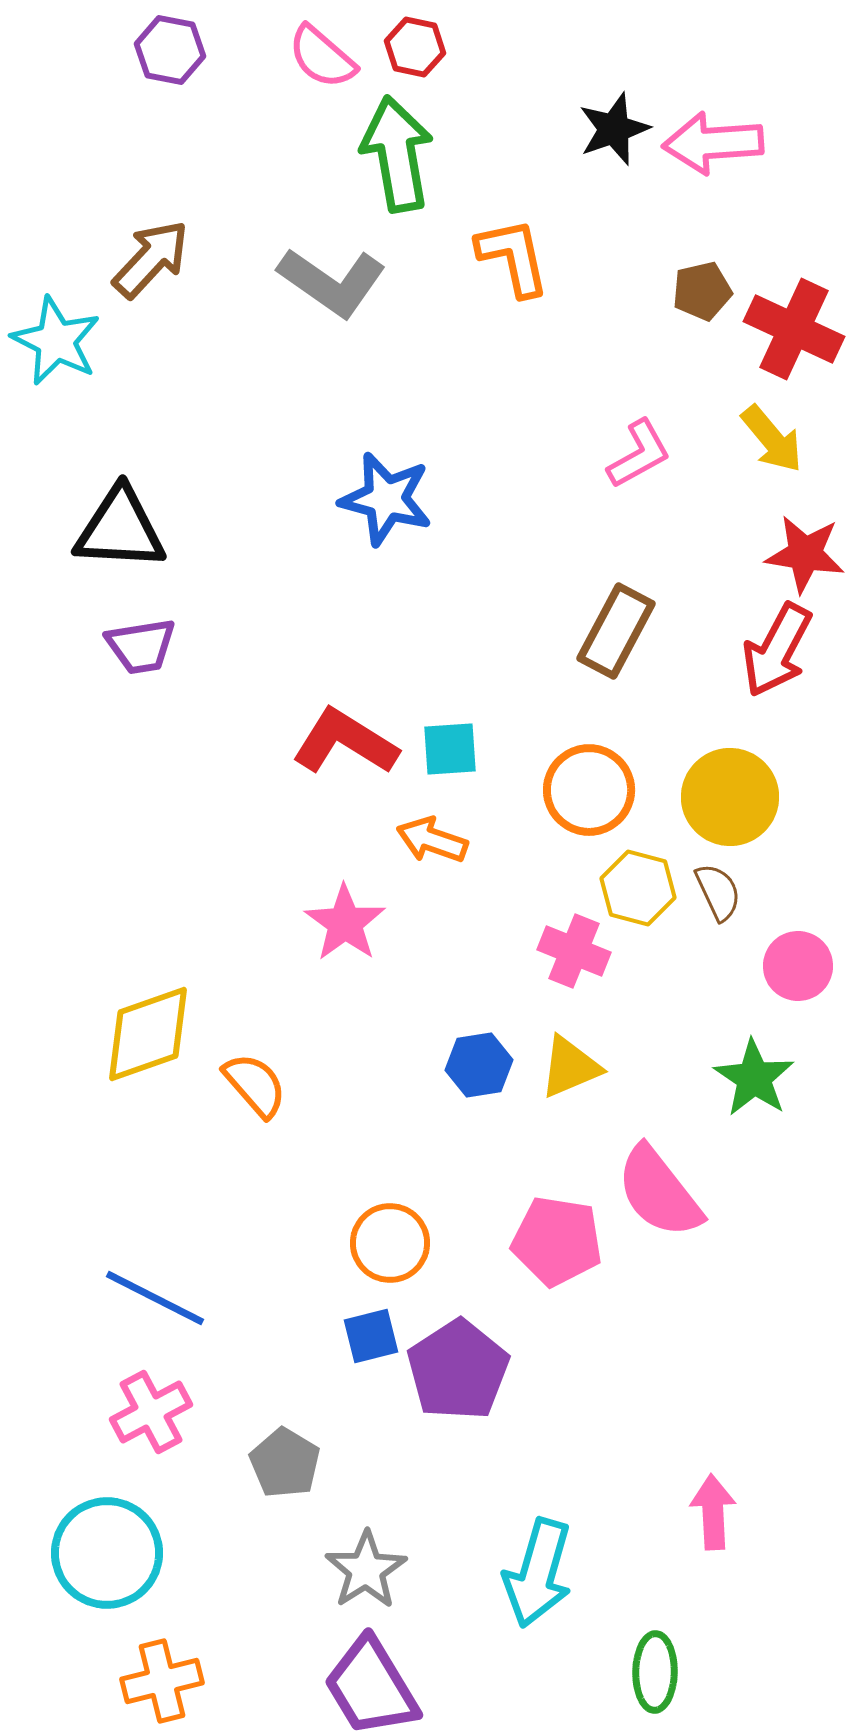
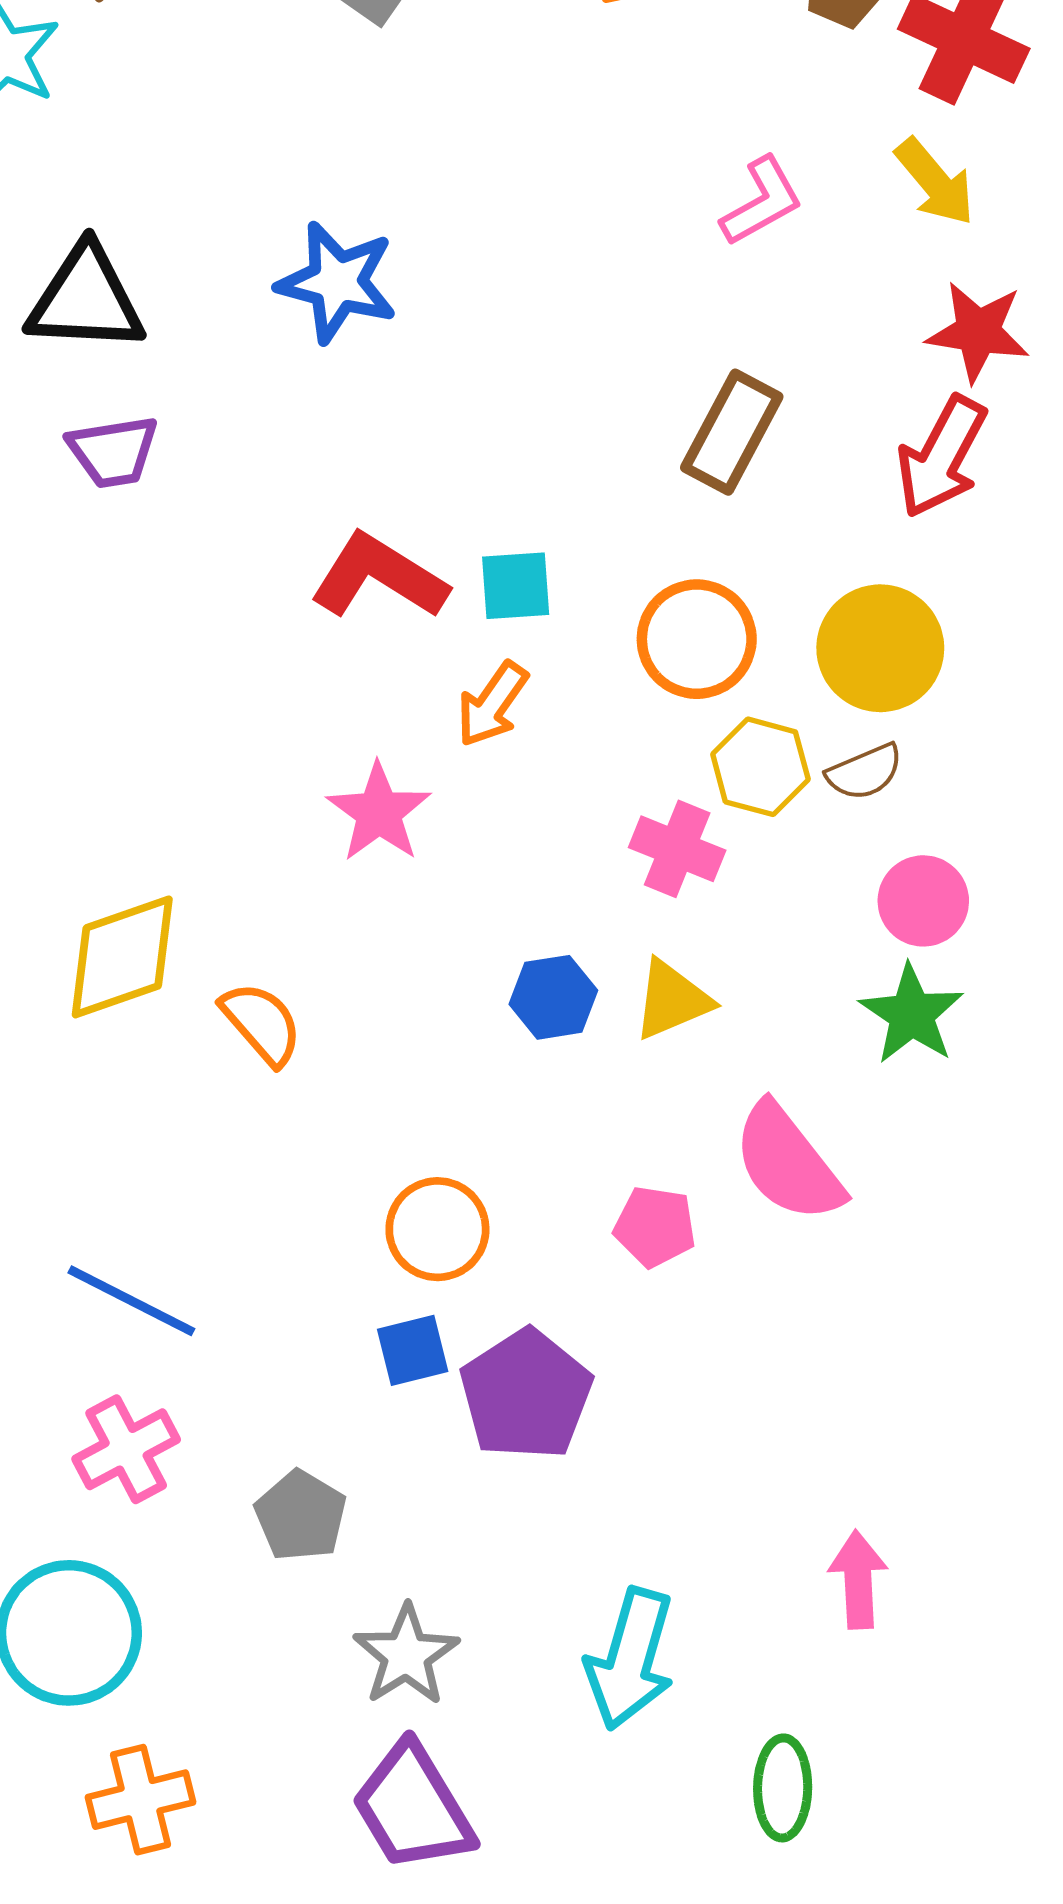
blue star: (386, 499) -> (337, 282), moved
orange arrow: (432, 840) -> (492, 704), turned -74
brown semicircle: (718, 892) -> (865, 772), turned 92
pink circle: (798, 966) -> (923, 901), moved
pink pentagon: (557, 1241) -> (655, 1227), size x0.7

